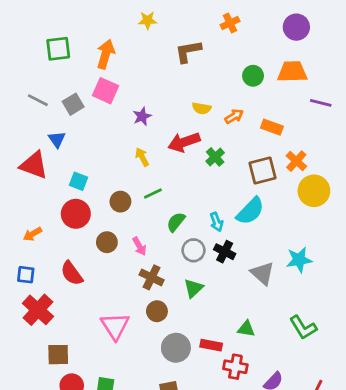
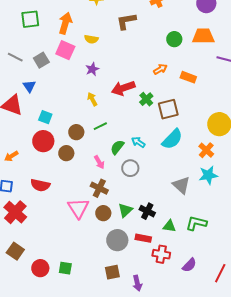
yellow semicircle: (202, 108) -> (91, 39), moved
orange cross: (296, 161) -> (206, 150), moved
brown square: (263, 170) -> (168, 109), moved
cyan arrow: (217, 222) -> (138, 142), moved, turned 144
brown circle: (107, 242) -> (66, 153), moved
pink arrow: (139, 246) -> (99, 162), moved
black cross: (225, 252) -> (147, 211), moved
red semicircle: (72, 273) -> (40, 185), turned -42
green triangle: (193, 288) -> (125, 210), moved
pink triangle: (115, 326) -> (78, 208), moved
green L-shape: (303, 327) -> (196, 223), moved, turned 135
brown square: (58, 355) -> (15, 251), moved, turned 36

